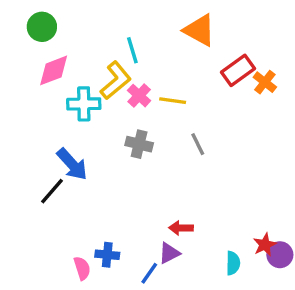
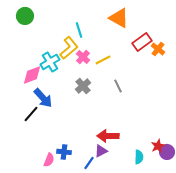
pink diamond: (54, 70) -> (32, 75), moved
yellow line: (173, 101) -> (103, 60), turned -35
cyan cross: (84, 104) -> (50, 62), turned -30
gray cross: (139, 144) -> (83, 86), turned 35
red arrow: (181, 228) -> (108, 136), size x1.5
pink semicircle: (82, 268) -> (49, 160), turned 40

